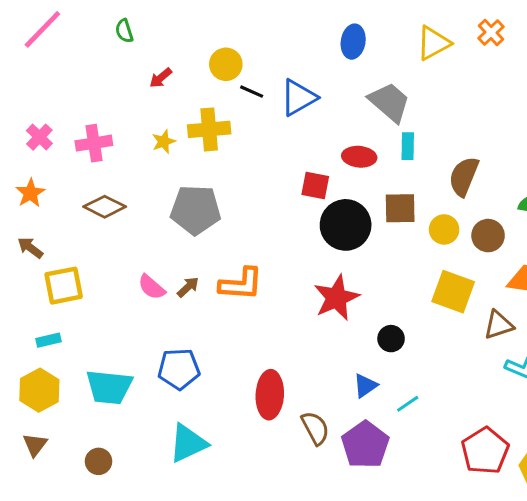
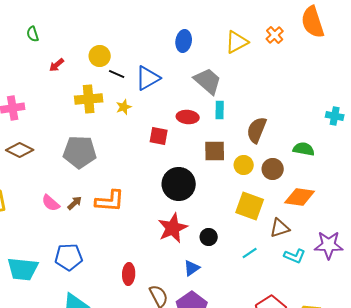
yellow star: (164, 142) -> (124, 107), moved
black circle: (346, 225) -> (179, 184), moved
red star: (336, 298) -> (173, 228), moved
red ellipse: (270, 395) -> (129, 274), size x0.7
cyan line: (408, 404) -> (250, 253), moved

